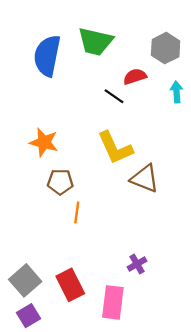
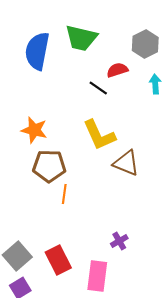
brown pentagon: (60, 182) -> (49, 166), size x1.4

